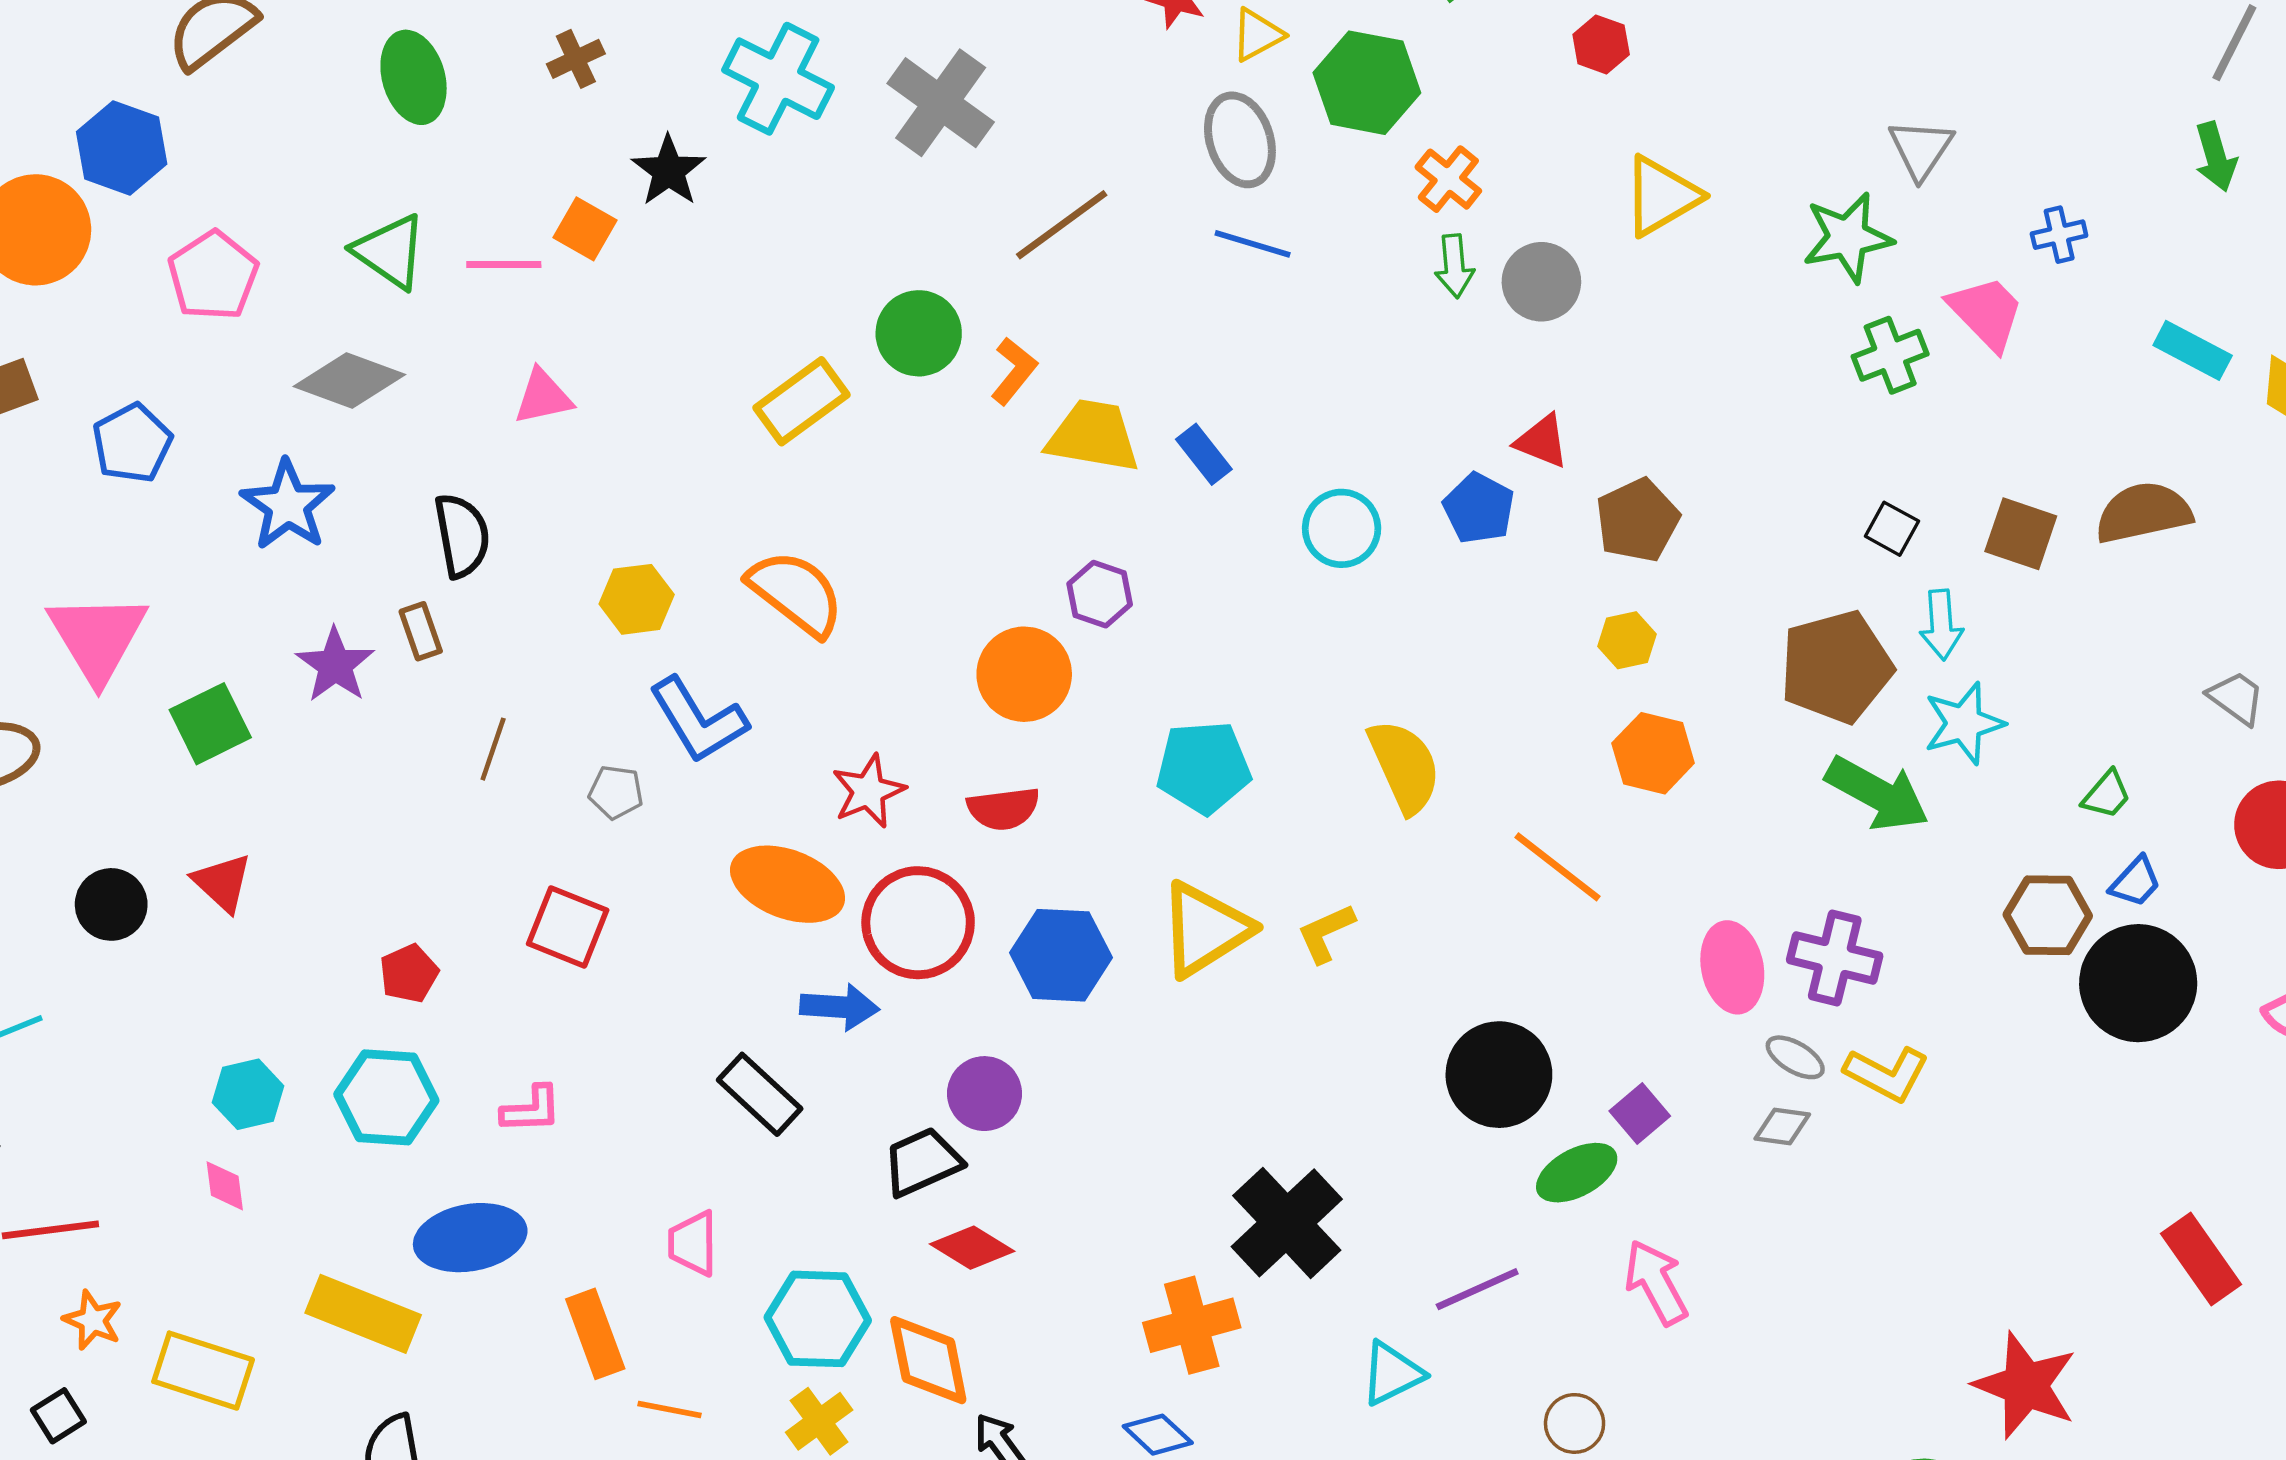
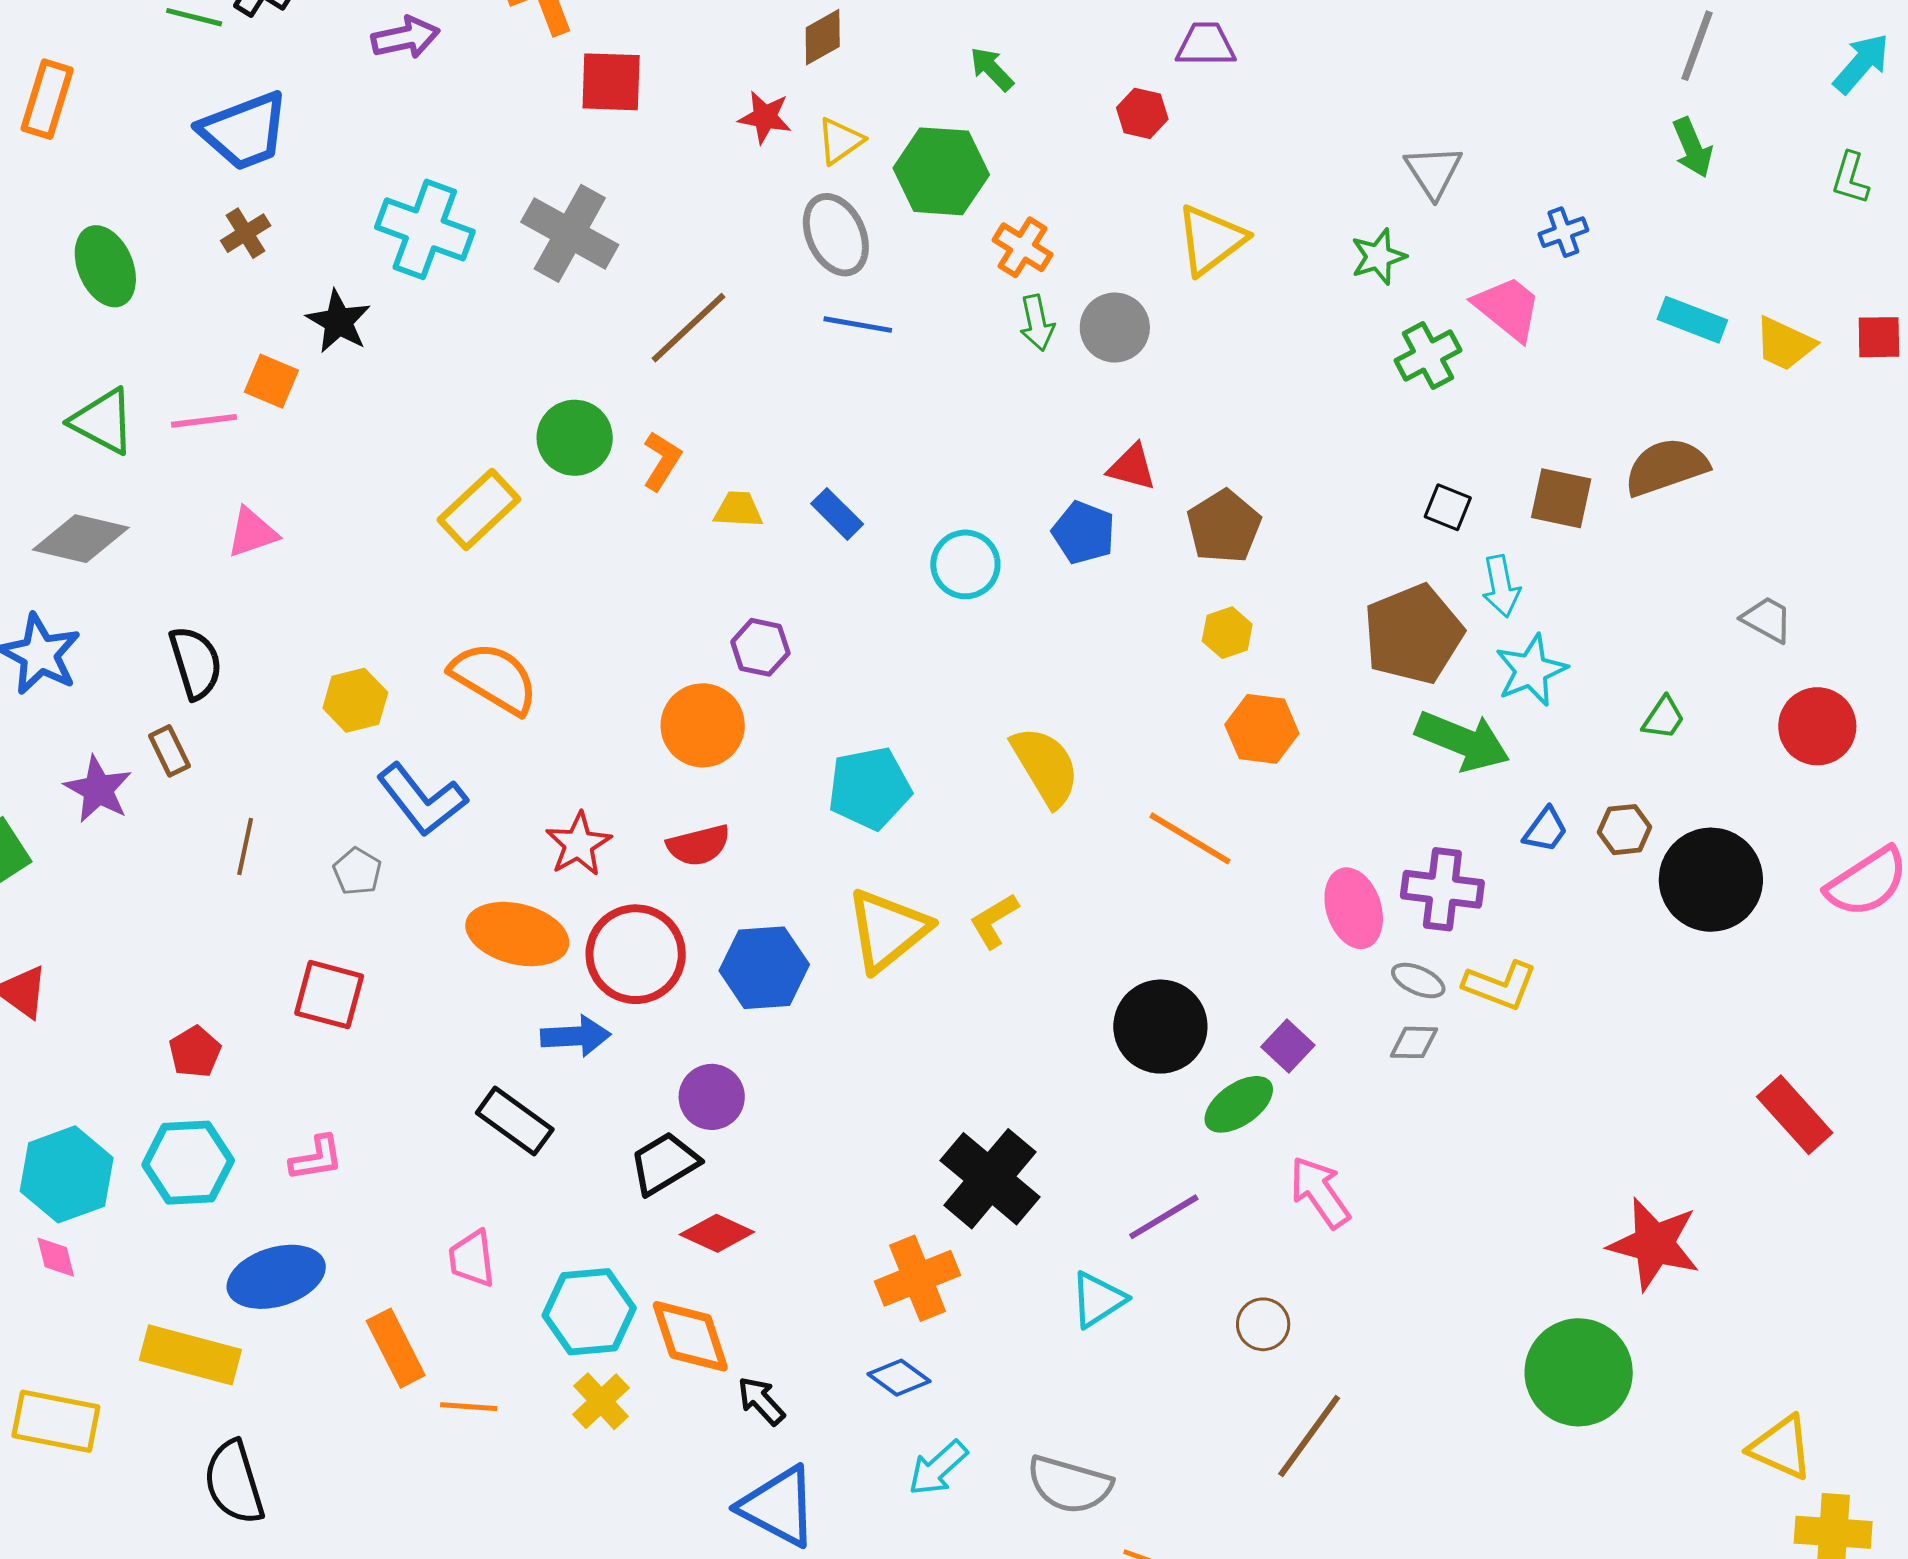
green star: (1848, 237) -> (1378, 257), size x0.7
yellow trapezoid: (1093, 436) -> (738, 509), size x0.6
gray pentagon: (616, 792) -> (357, 871), turned 30
blue trapezoid: (2136, 882) -> (1546, 830), moved
brown hexagon: (2048, 915) -> (1625, 830), size x0.7
cyan hexagon: (248, 1094) -> (67, 1174), size x1.5

